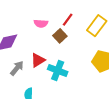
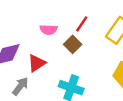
red triangle: (38, 60) -> (37, 63), moved

